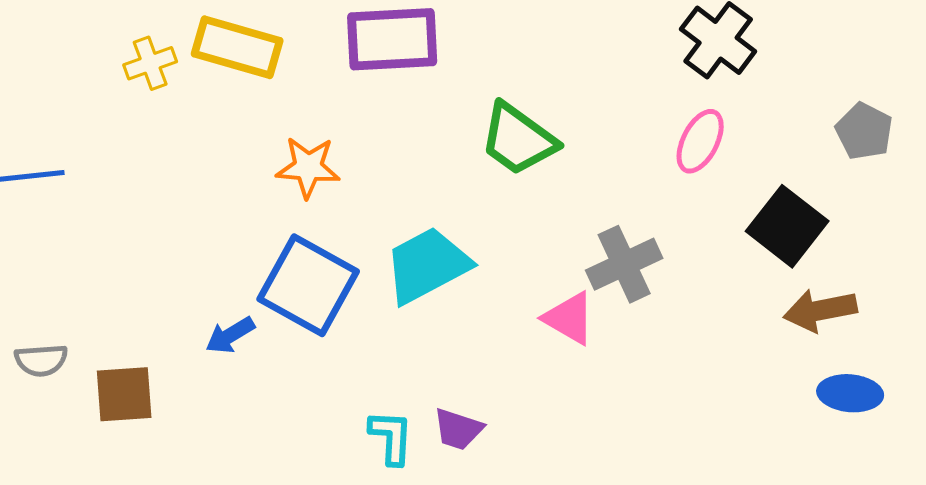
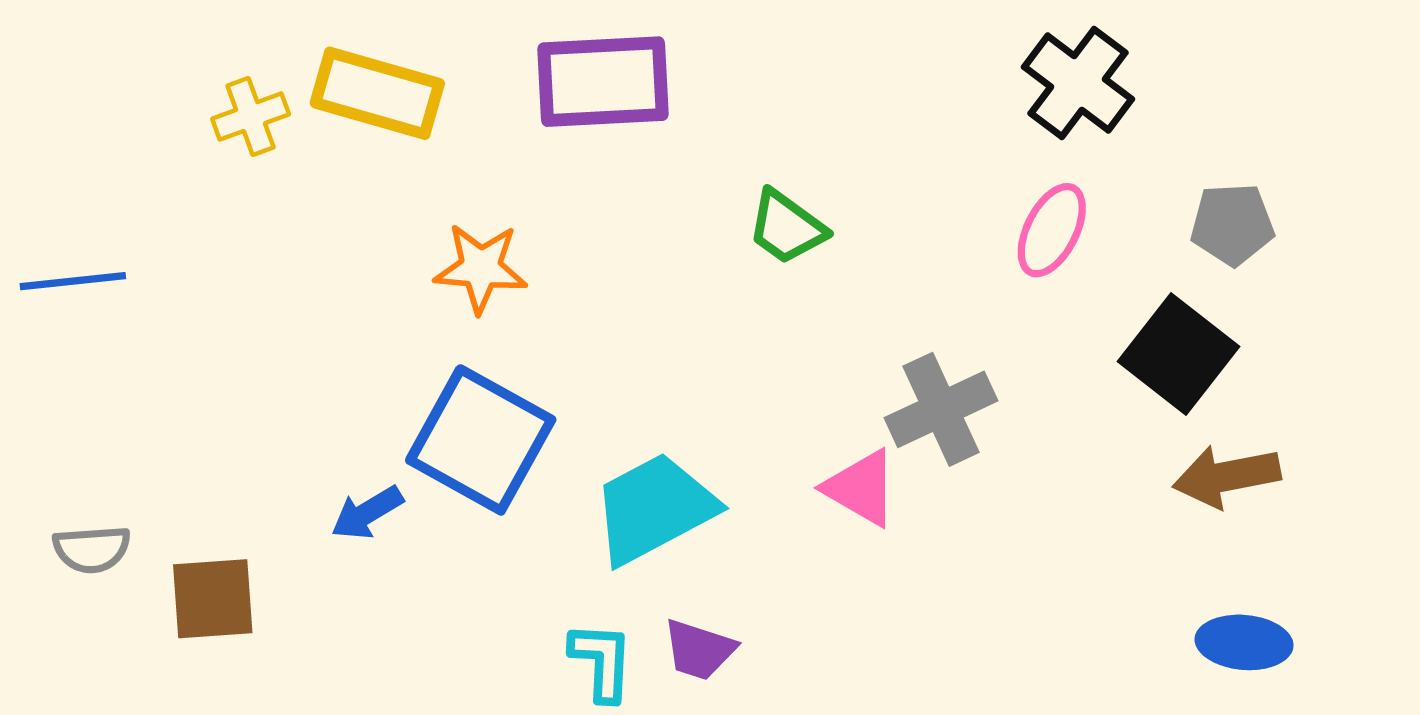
gray pentagon: (864, 131) -> (1232, 224), moved, turned -30
green trapezoid: (518, 139) -> (787, 227), size x0.7
cyan trapezoid: (427, 265) -> (654, 508), moved
blue ellipse: (850, 393) -> (1244, 642), moved

